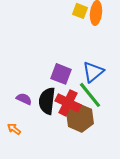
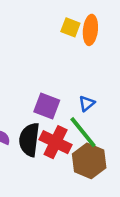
blue triangle: (93, 72) -> (87, 103), size x0.6
brown hexagon: (80, 118) -> (89, 161), moved

